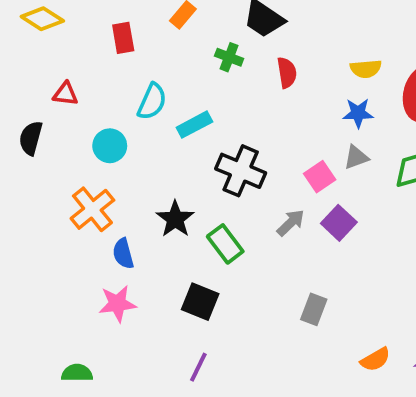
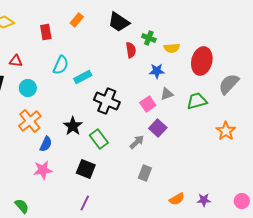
green cross: (229, 57) -> (149, 38), moved
blue star: (358, 113) -> (157, 71), moved
cyan circle: (110, 146) -> (28, 88), moved
gray arrow: (291, 223) -> (137, 142), moved
blue semicircle: (123, 254) -> (46, 144), turned -140
green semicircle: (77, 373) -> (22, 206), turned 49

